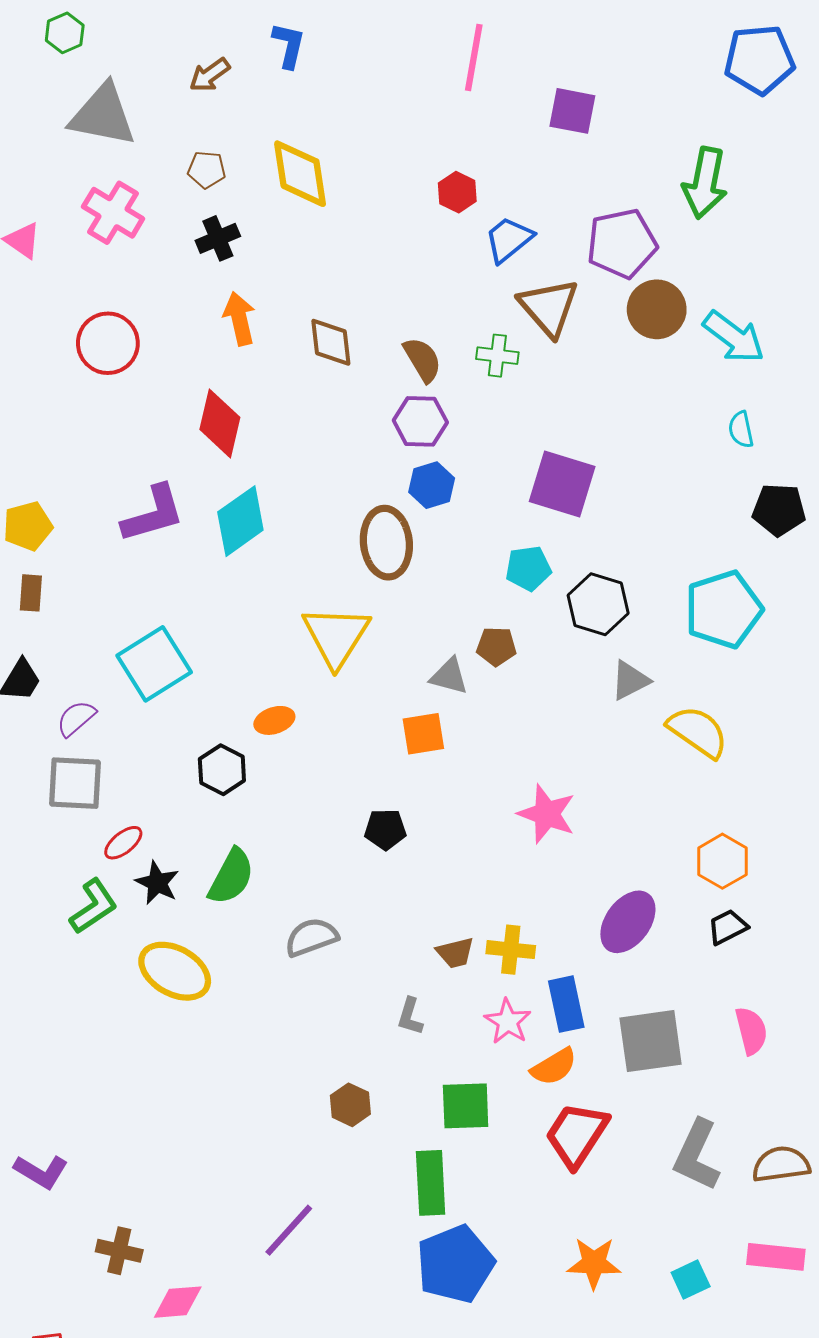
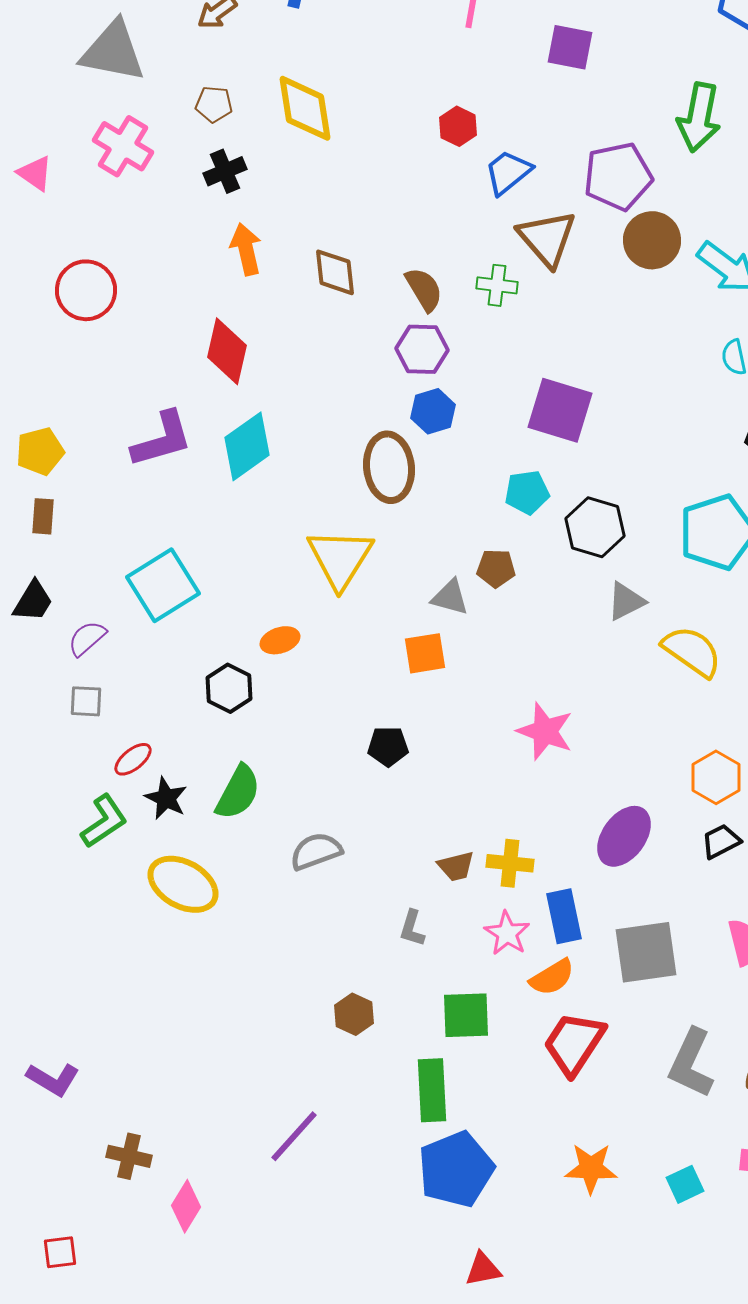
red circle: (108, 343) -> (86, 290), moved
gray square: (75, 783) -> (86, 701), size x0.6
pink diamond: (178, 1302) -> (186, 1206), turned -54

